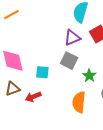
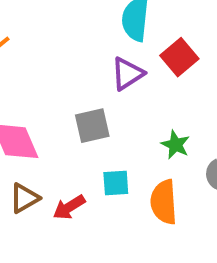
gray square: (69, 61) -> (92, 126), moved, turned -30
cyan square: (42, 72) -> (116, 183), moved

